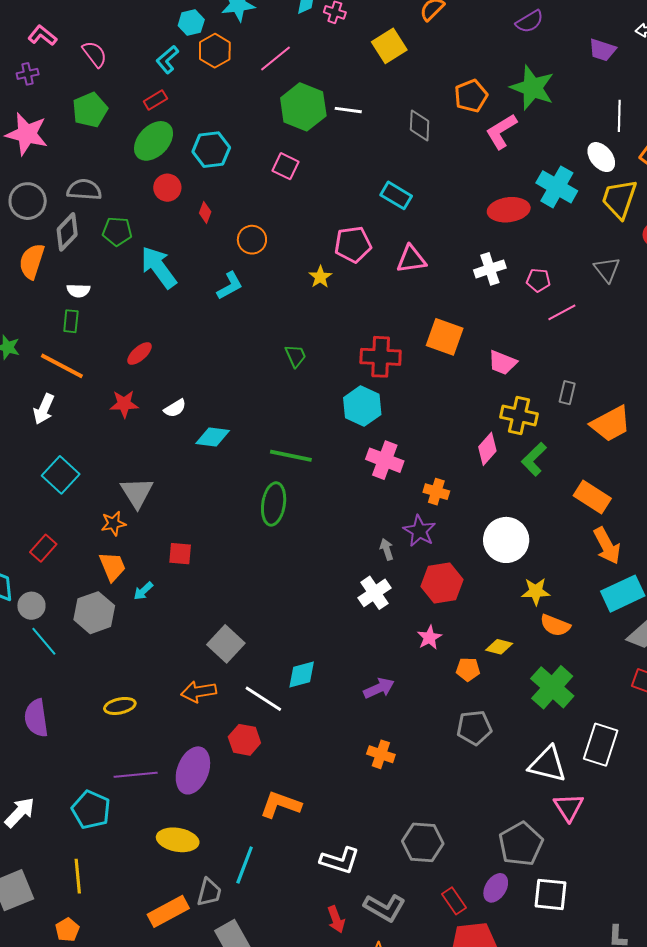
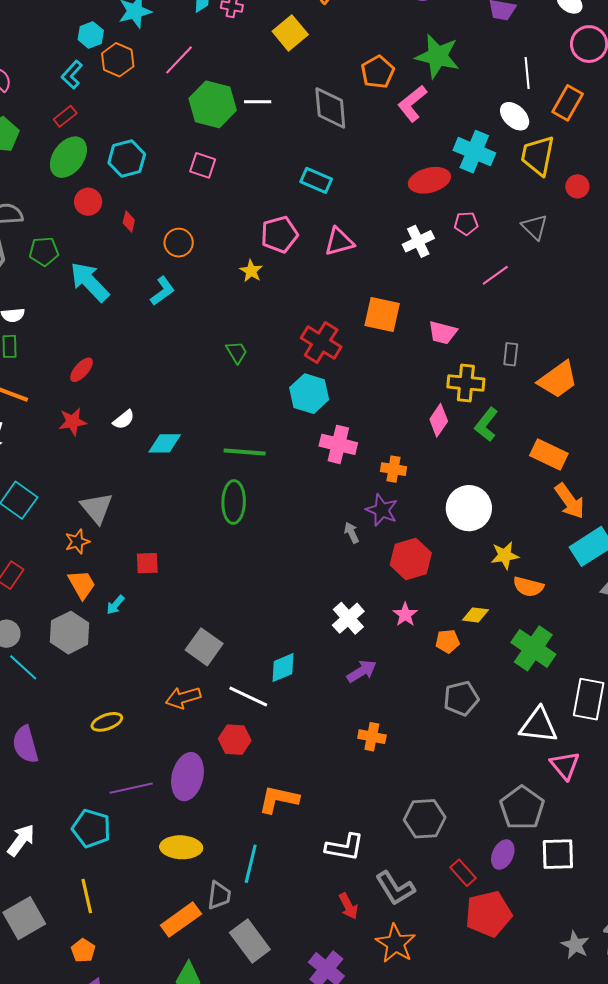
gray diamond: (420, 125) -> (330, 108), size x1.4
pink pentagon: (538, 280) -> (466, 223), moved
red cross: (381, 357) -> (321, 342), turned 36
white cross: (374, 593) -> (348, 618), moved
gray L-shape: (385, 908) -> (395, 888), turned 36

